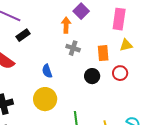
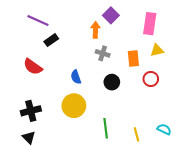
black circle: (92, 76) -> (112, 82), moved

